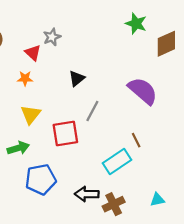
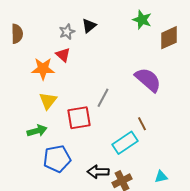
red triangle: (33, 53) -> (63, 55), moved
orange star: (25, 79) -> (43, 69), size x1.6
black triangle: (77, 79) -> (89, 26), moved

